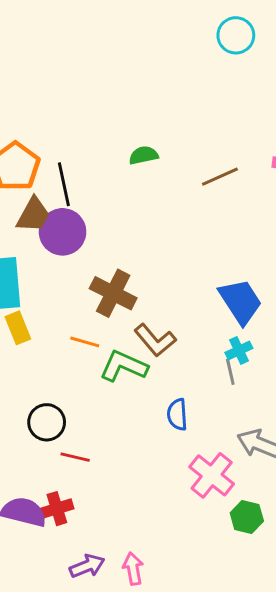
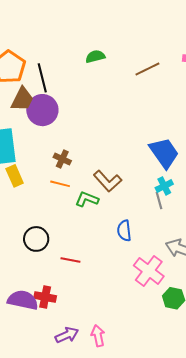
brown cross: (113, 293) -> (62, 159), moved, size x0.6
green L-shape: (124, 366) -> (87, 199), size x0.7
red line: (75, 457) -> (70, 260), moved
red cross: (57, 509) -> (45, 297), turned 30

